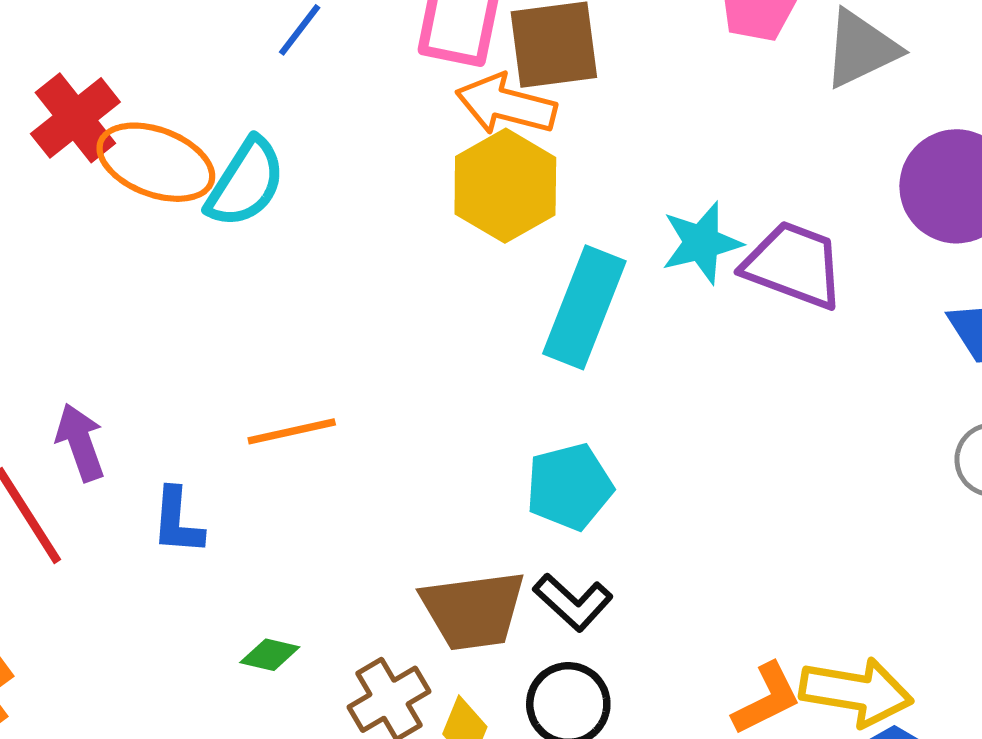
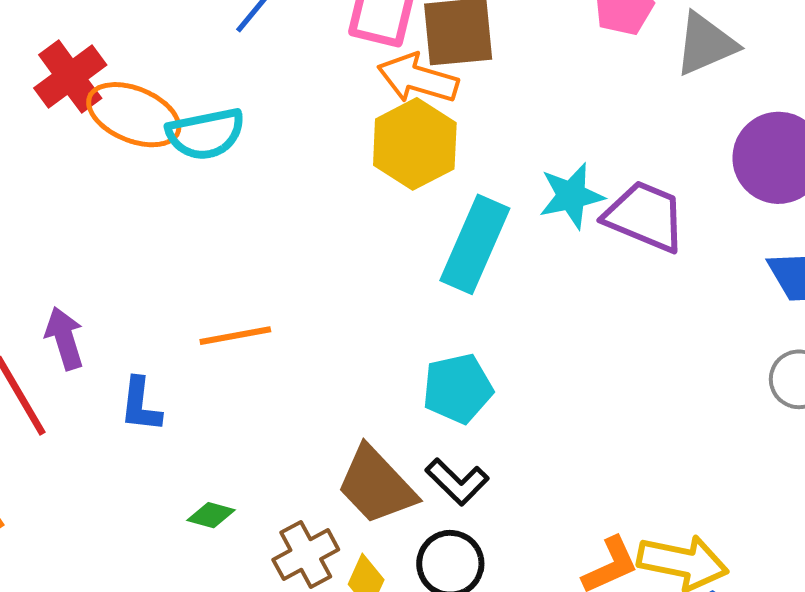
cyan semicircle: (246, 183) -> (206, 134), turned 44
brown trapezoid: (473, 610) -> (376, 485), turned 52

